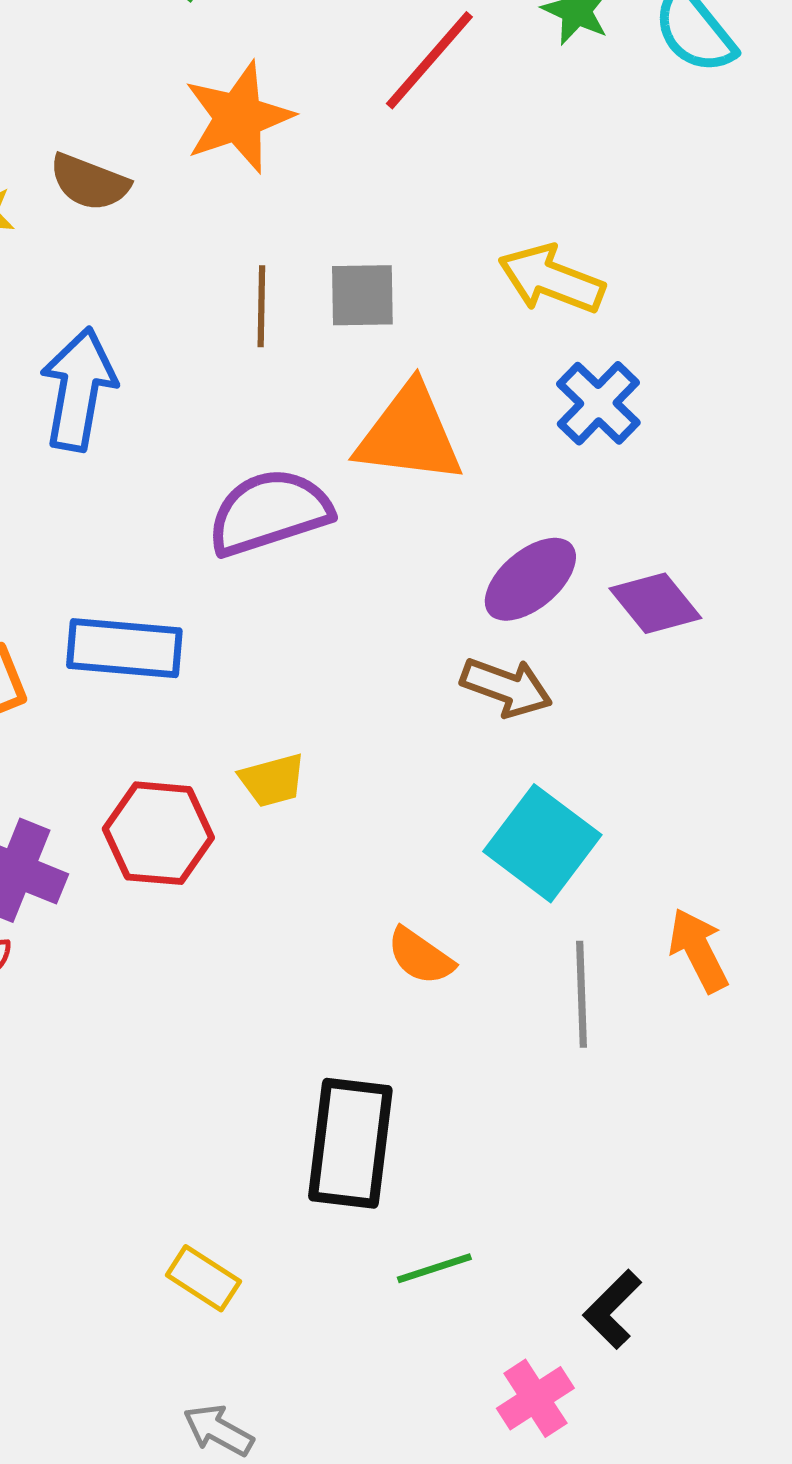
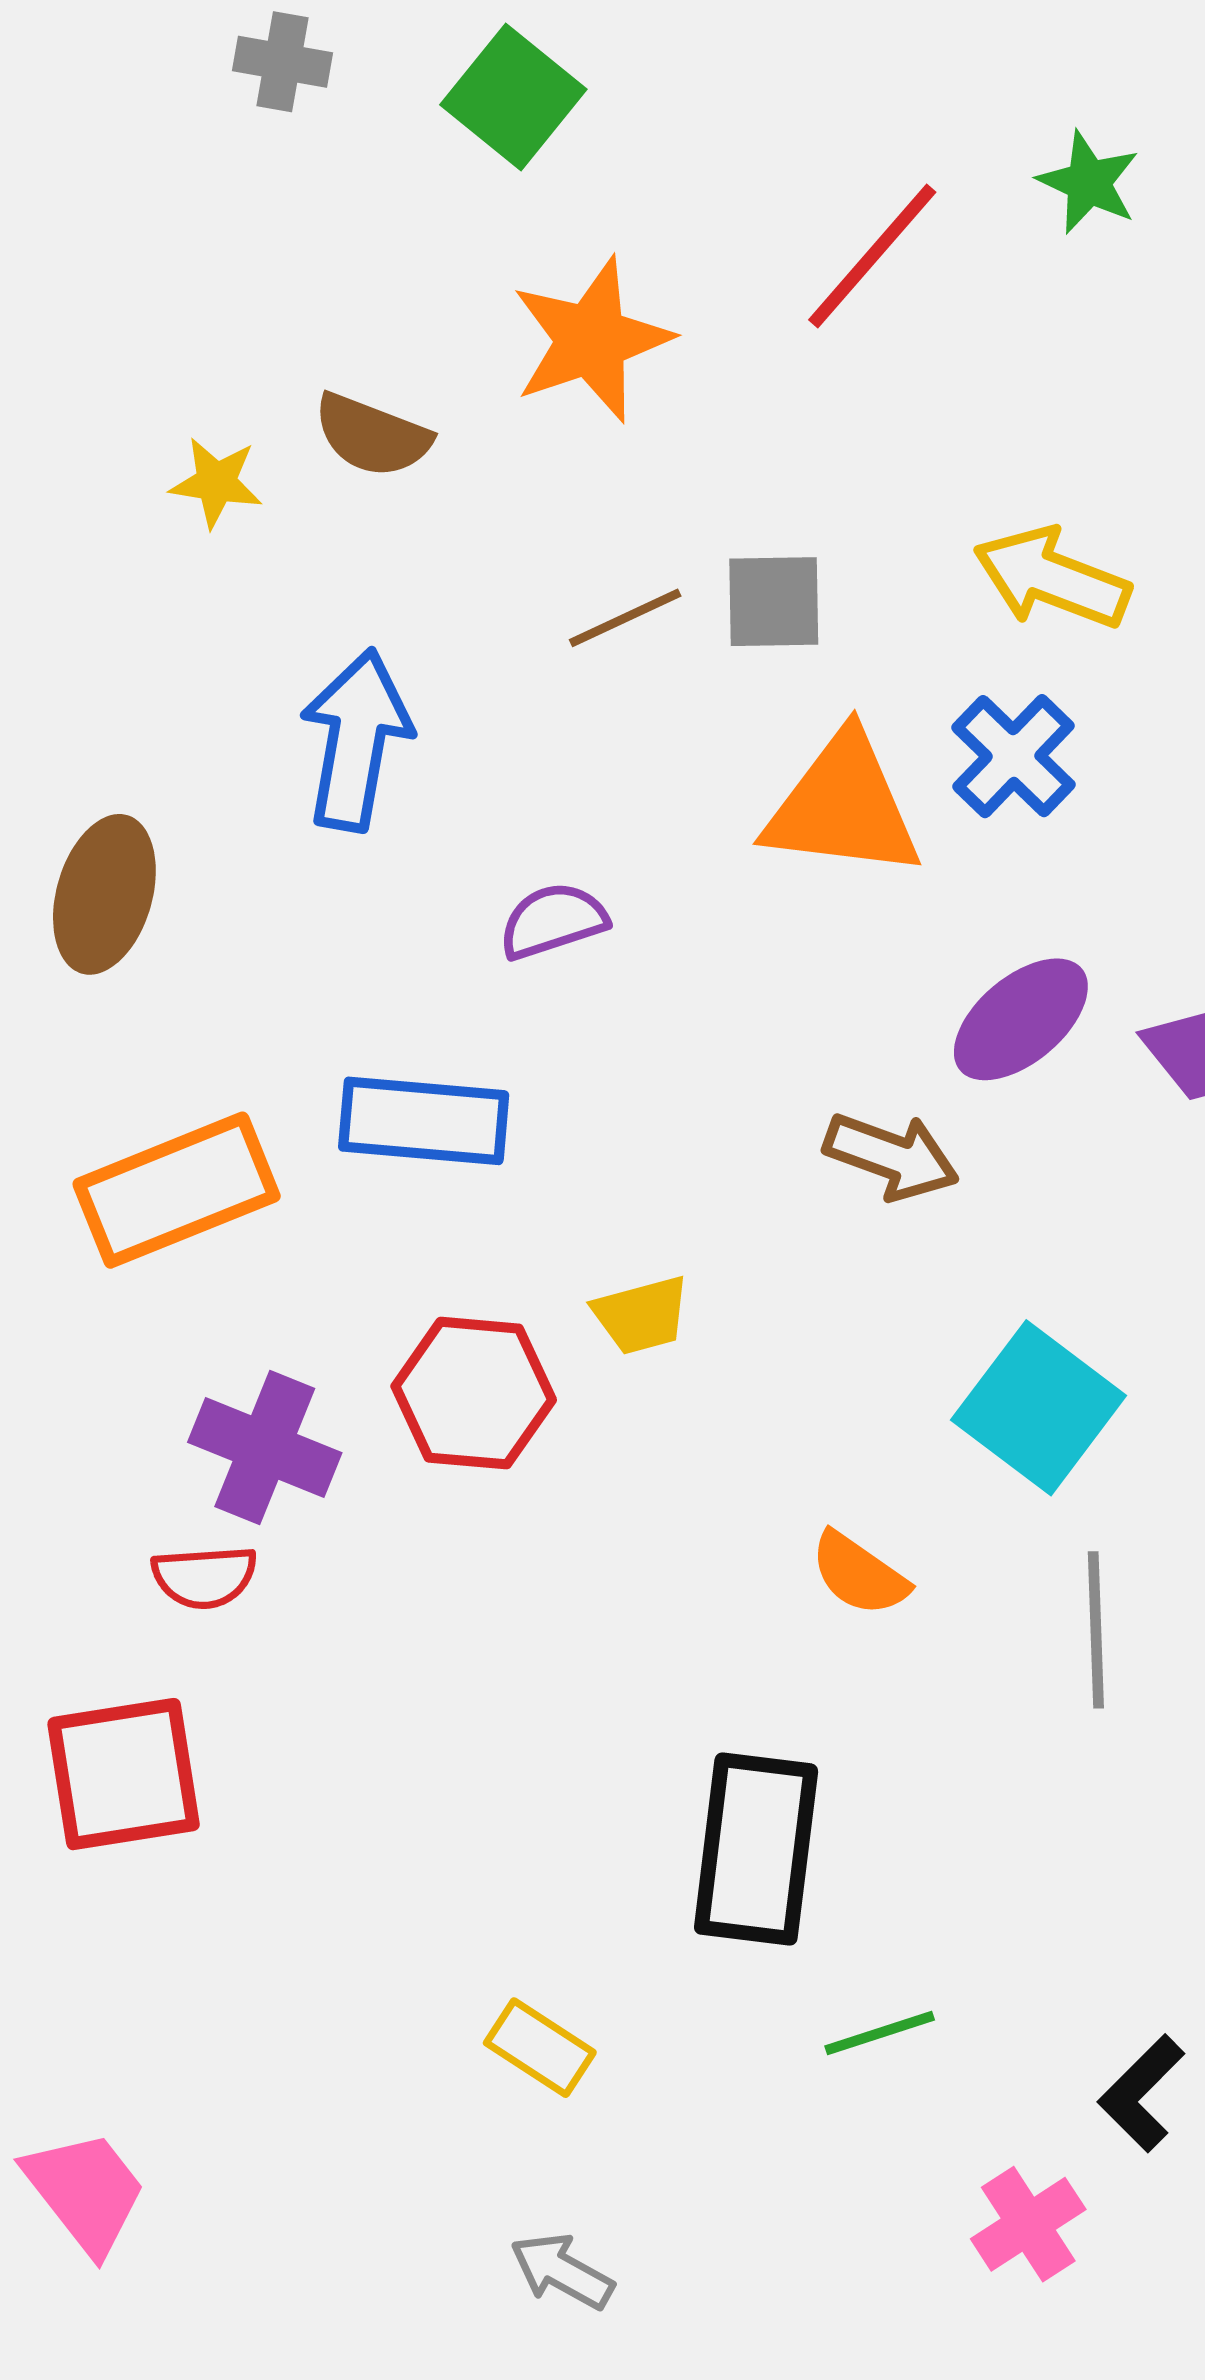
brown line: (261, 306) -> (625, 618), turned 64
blue cross: (598, 403) -> (1014, 756), moved
purple semicircle: (269, 512) -> (553, 921), moved, size x0.6
brown arrow: (506, 687) -> (891, 1156), moved

